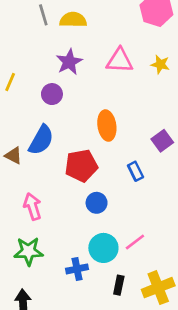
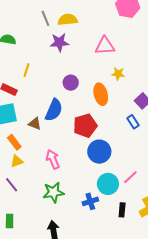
purple star: (69, 62) -> (59, 42), moved, turned 30
yellow star: (160, 64) -> (118, 74), moved
purple circle: (52, 94) -> (71, 83), moved
blue rectangle: (136, 171) -> (133, 122), moved
blue circle: (97, 203) -> (99, 152), size x1.5

